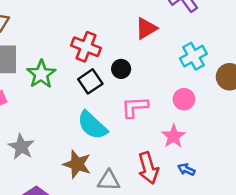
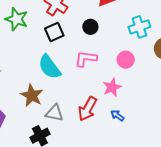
black circle: (121, 69) -> (90, 27), moved
green star: (41, 74) -> (17, 19), turned -30
red arrow: (148, 168) -> (88, 109), turned 35

